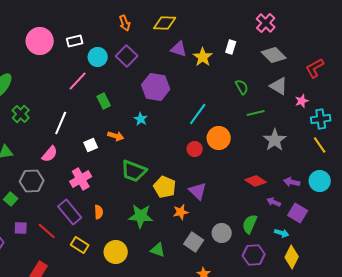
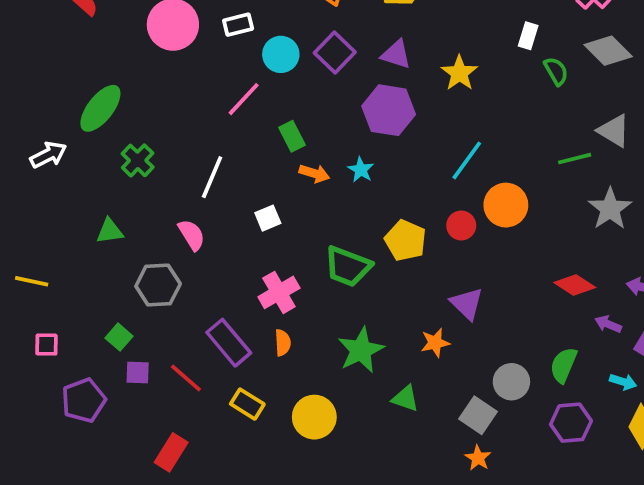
purple triangle: (179, 49) -> (396, 54), moved
yellow star: (203, 57) -> (459, 73), moved
gray triangle: (279, 86) -> (614, 131), moved
green semicircle: (242, 87) -> (556, 71), moved
orange arrow: (116, 136) -> (314, 173), moved
pink semicircle: (50, 154) -> (192, 235), turned -72
pink cross: (81, 179) -> (279, 292), moved
yellow pentagon: (165, 187) -> (405, 240), moved
green square: (11, 199) -> (119, 337), moved
green star: (141, 216) -> (361, 350), turned -30
gray square: (194, 242) -> (478, 415), moved
green triangle: (158, 250) -> (405, 398), moved

